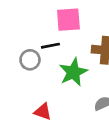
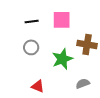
black line: (50, 46) -> (32, 21), moved

